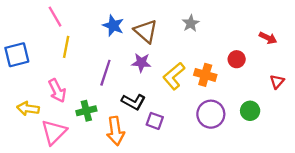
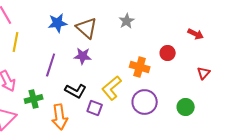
blue star: (113, 26) -> (58, 23), turned -30
yellow L-shape: (174, 76) -> (112, 88), moved
green circle: (250, 111) -> (186, 107), moved

